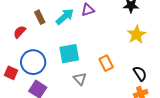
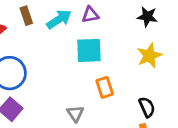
cyan square: (69, 54) -> (89, 50), moved
gray triangle: (80, 79) -> (75, 114), moved

